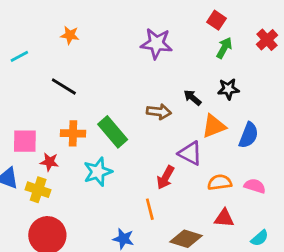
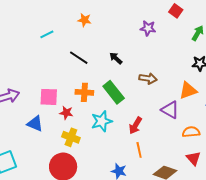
red square: (217, 20) -> (176, 11), moved
purple star: (156, 43) -> (148, 28), size x0.7
black arrow: (192, 98) -> (116, 58), moved
red arrow: (165, 178) -> (135, 125), moved
yellow cross: (38, 190) -> (71, 137), moved
red triangle: (224, 218) -> (193, 158), turned 42

